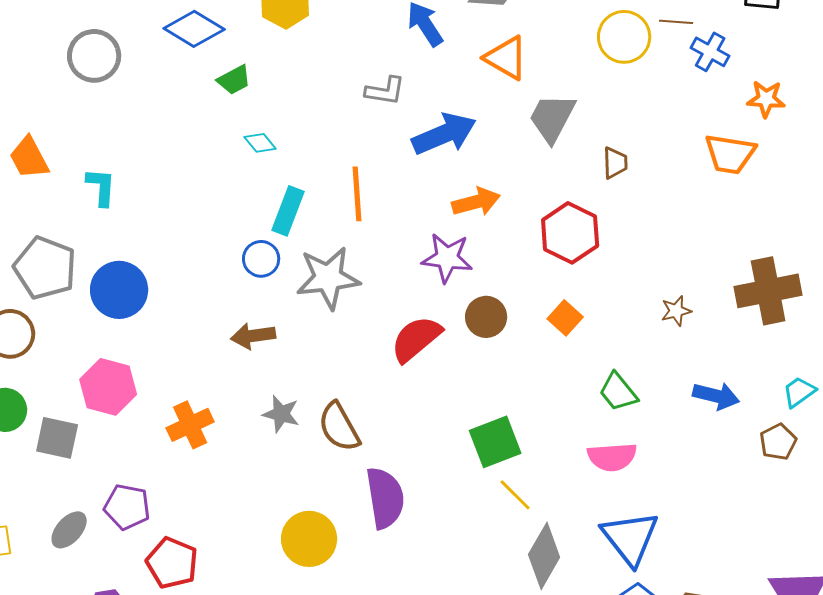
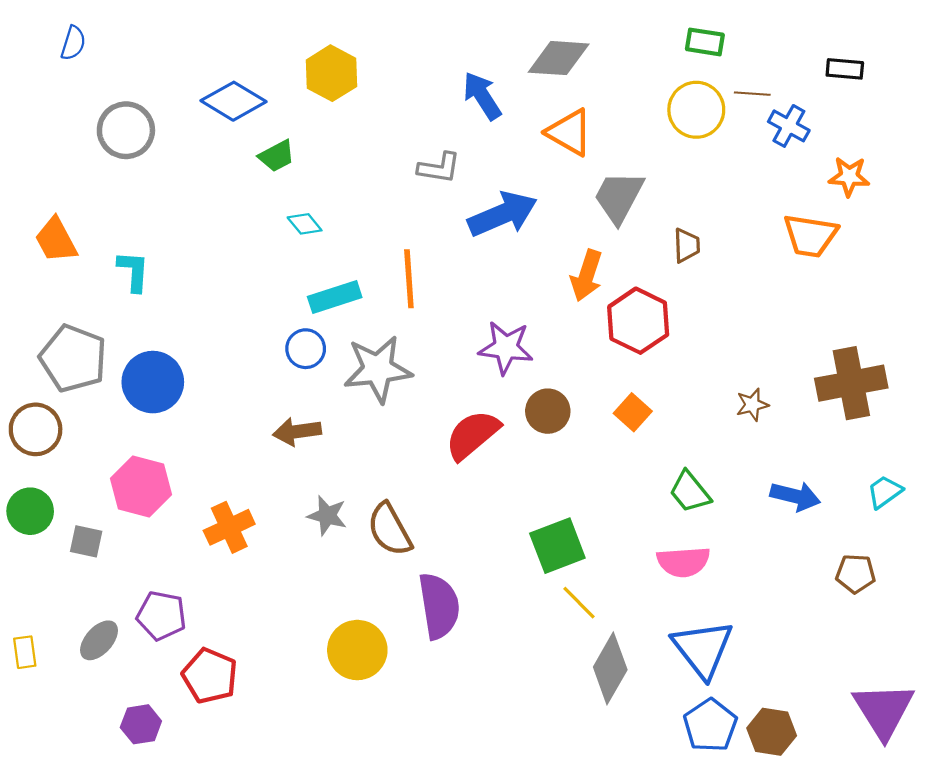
orange arrow: (476, 202) -> (587, 276), moved, turned 123
cyan rectangle: (288, 211) -> (335, 297), turned 51
gray square: (57, 438) -> (86, 541), size x0.7
brown pentagon: (778, 442) -> (856, 574), moved, turned 30

